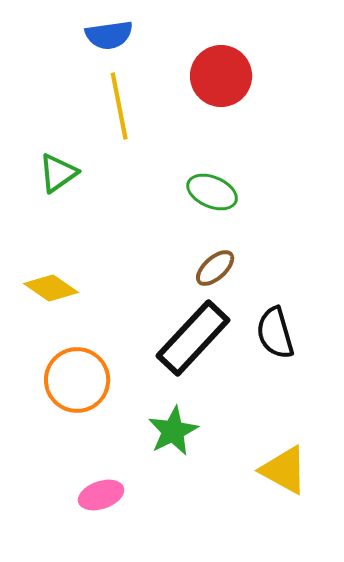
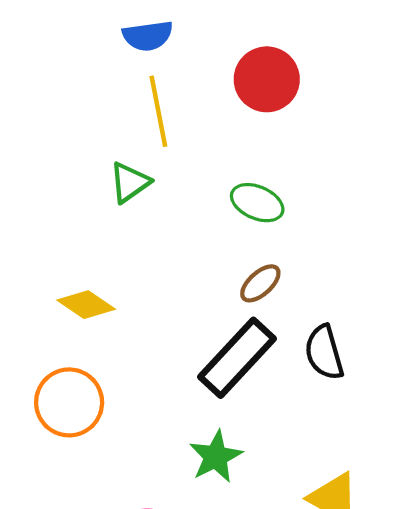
green triangle: (58, 173) -> (130, 182), moved
orange circle: (77, 380) -> (69, 402), moved

